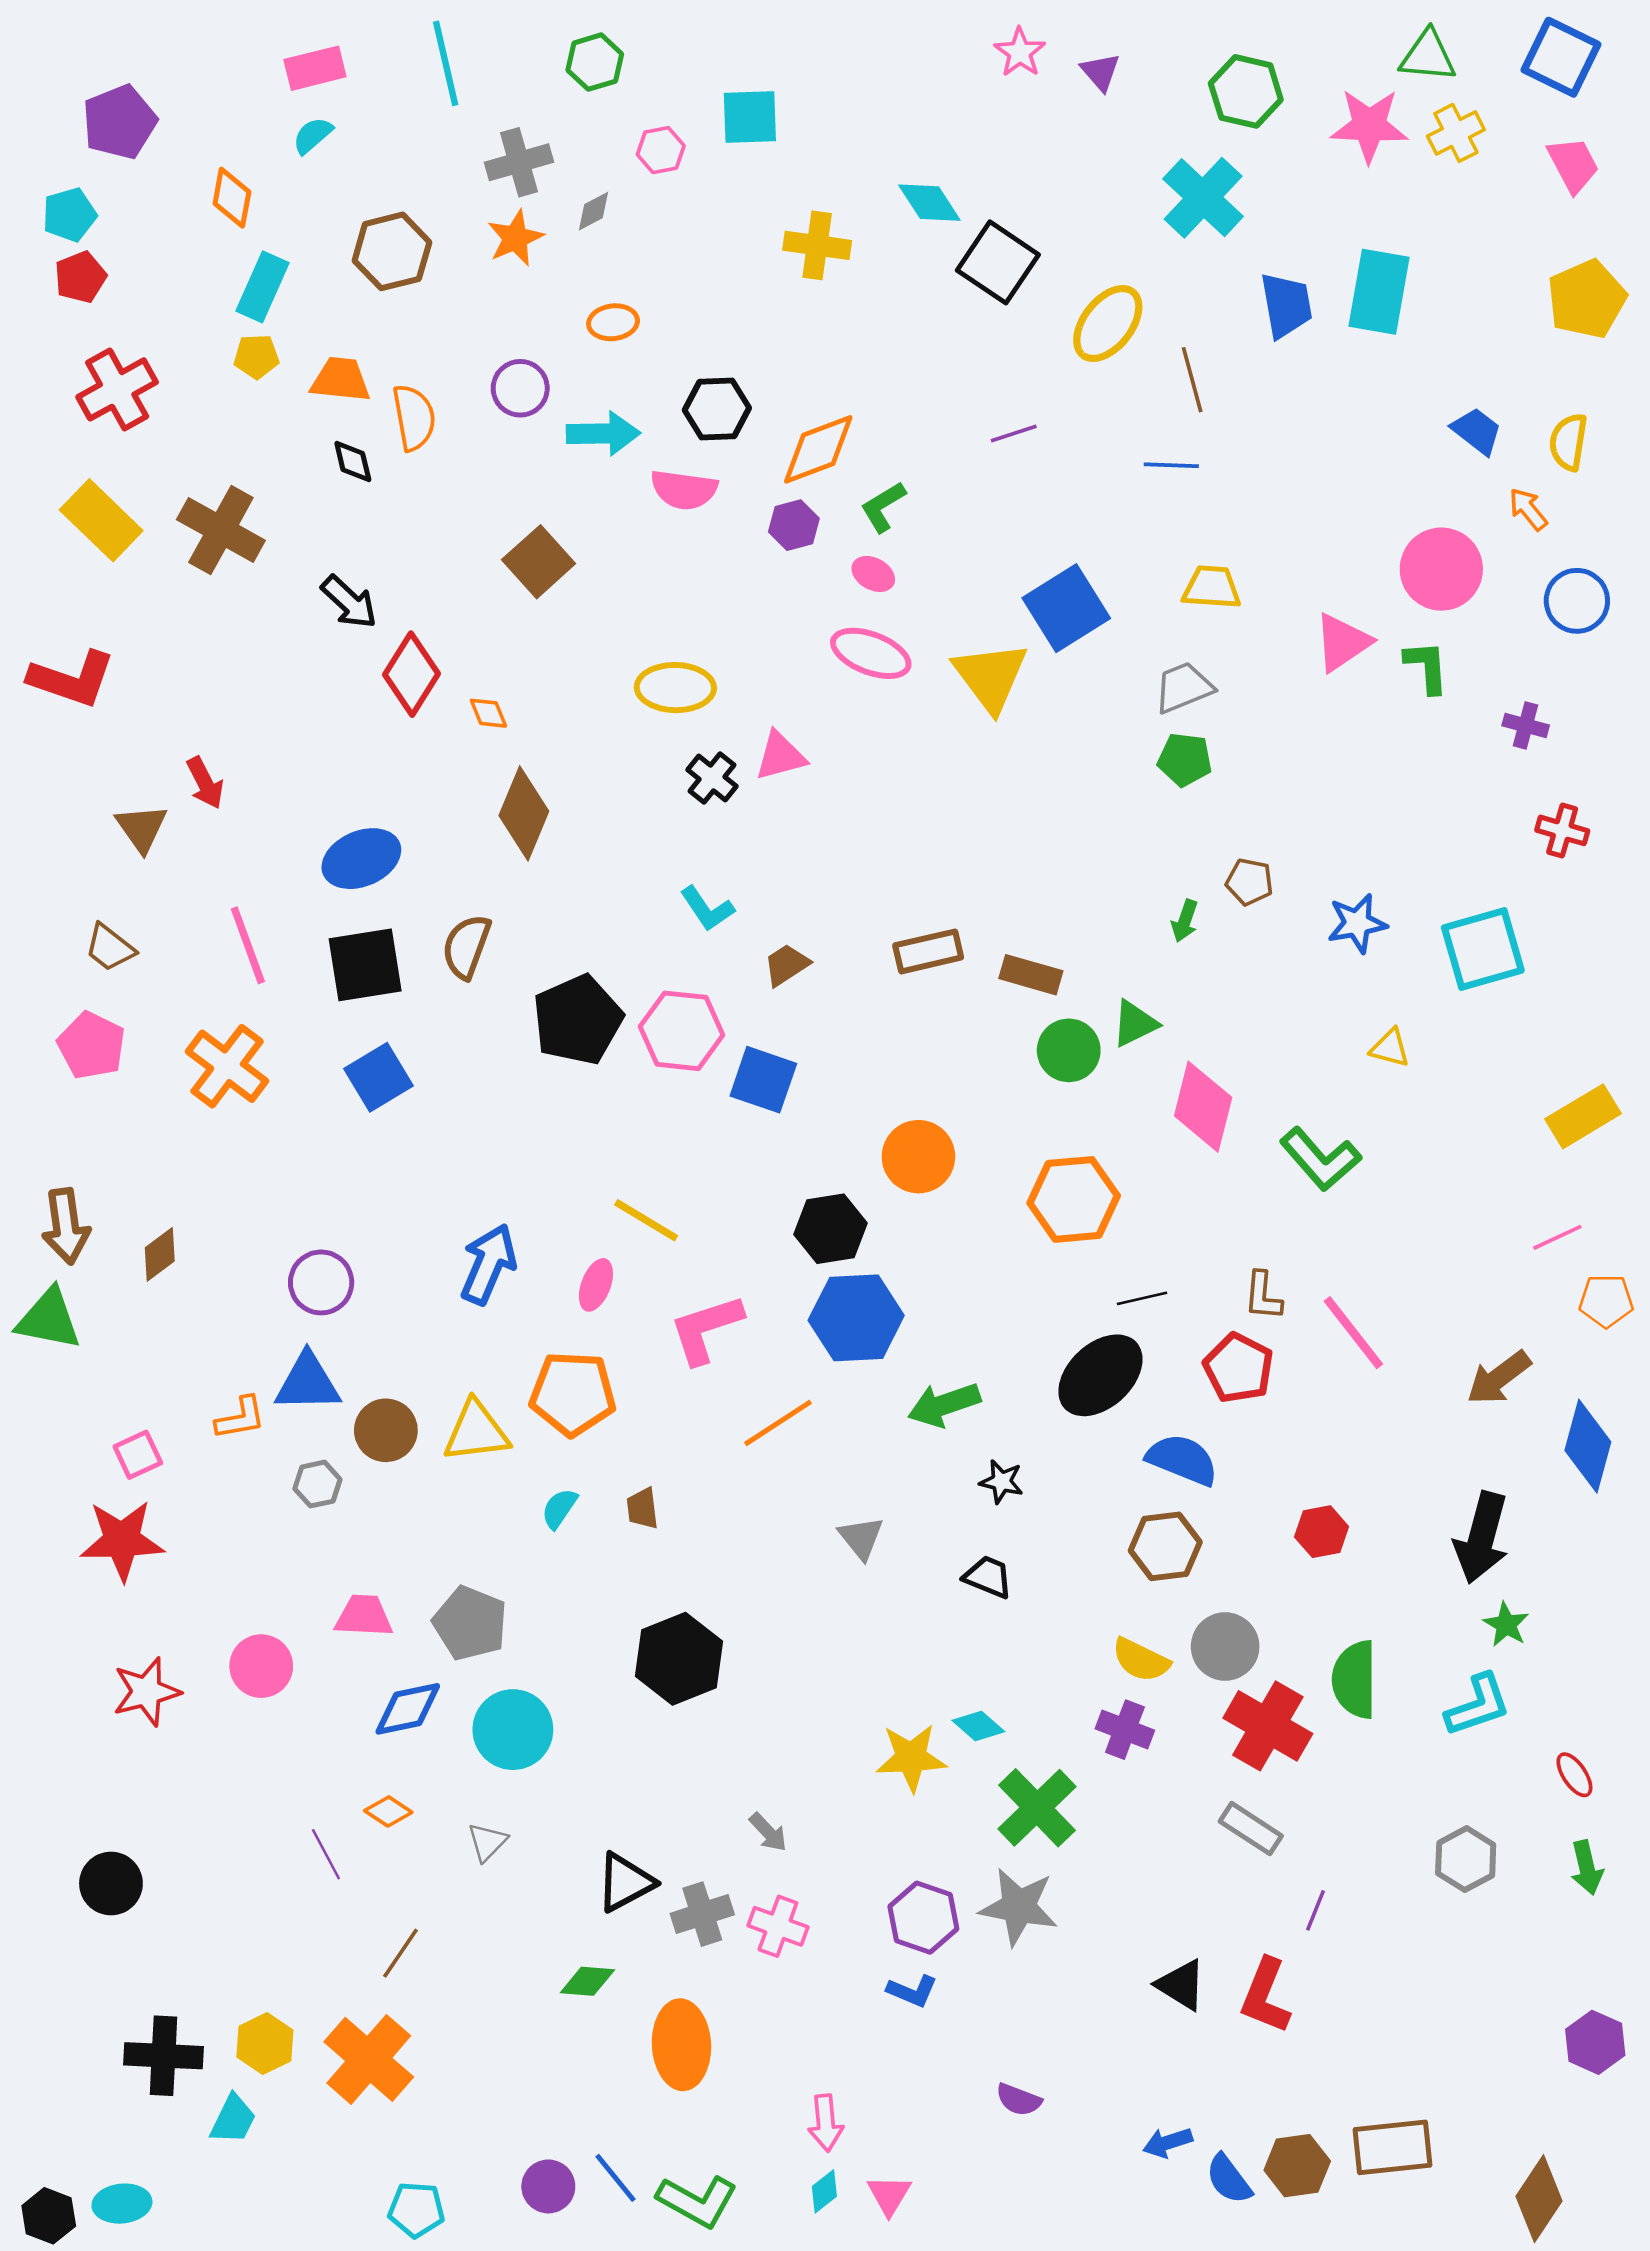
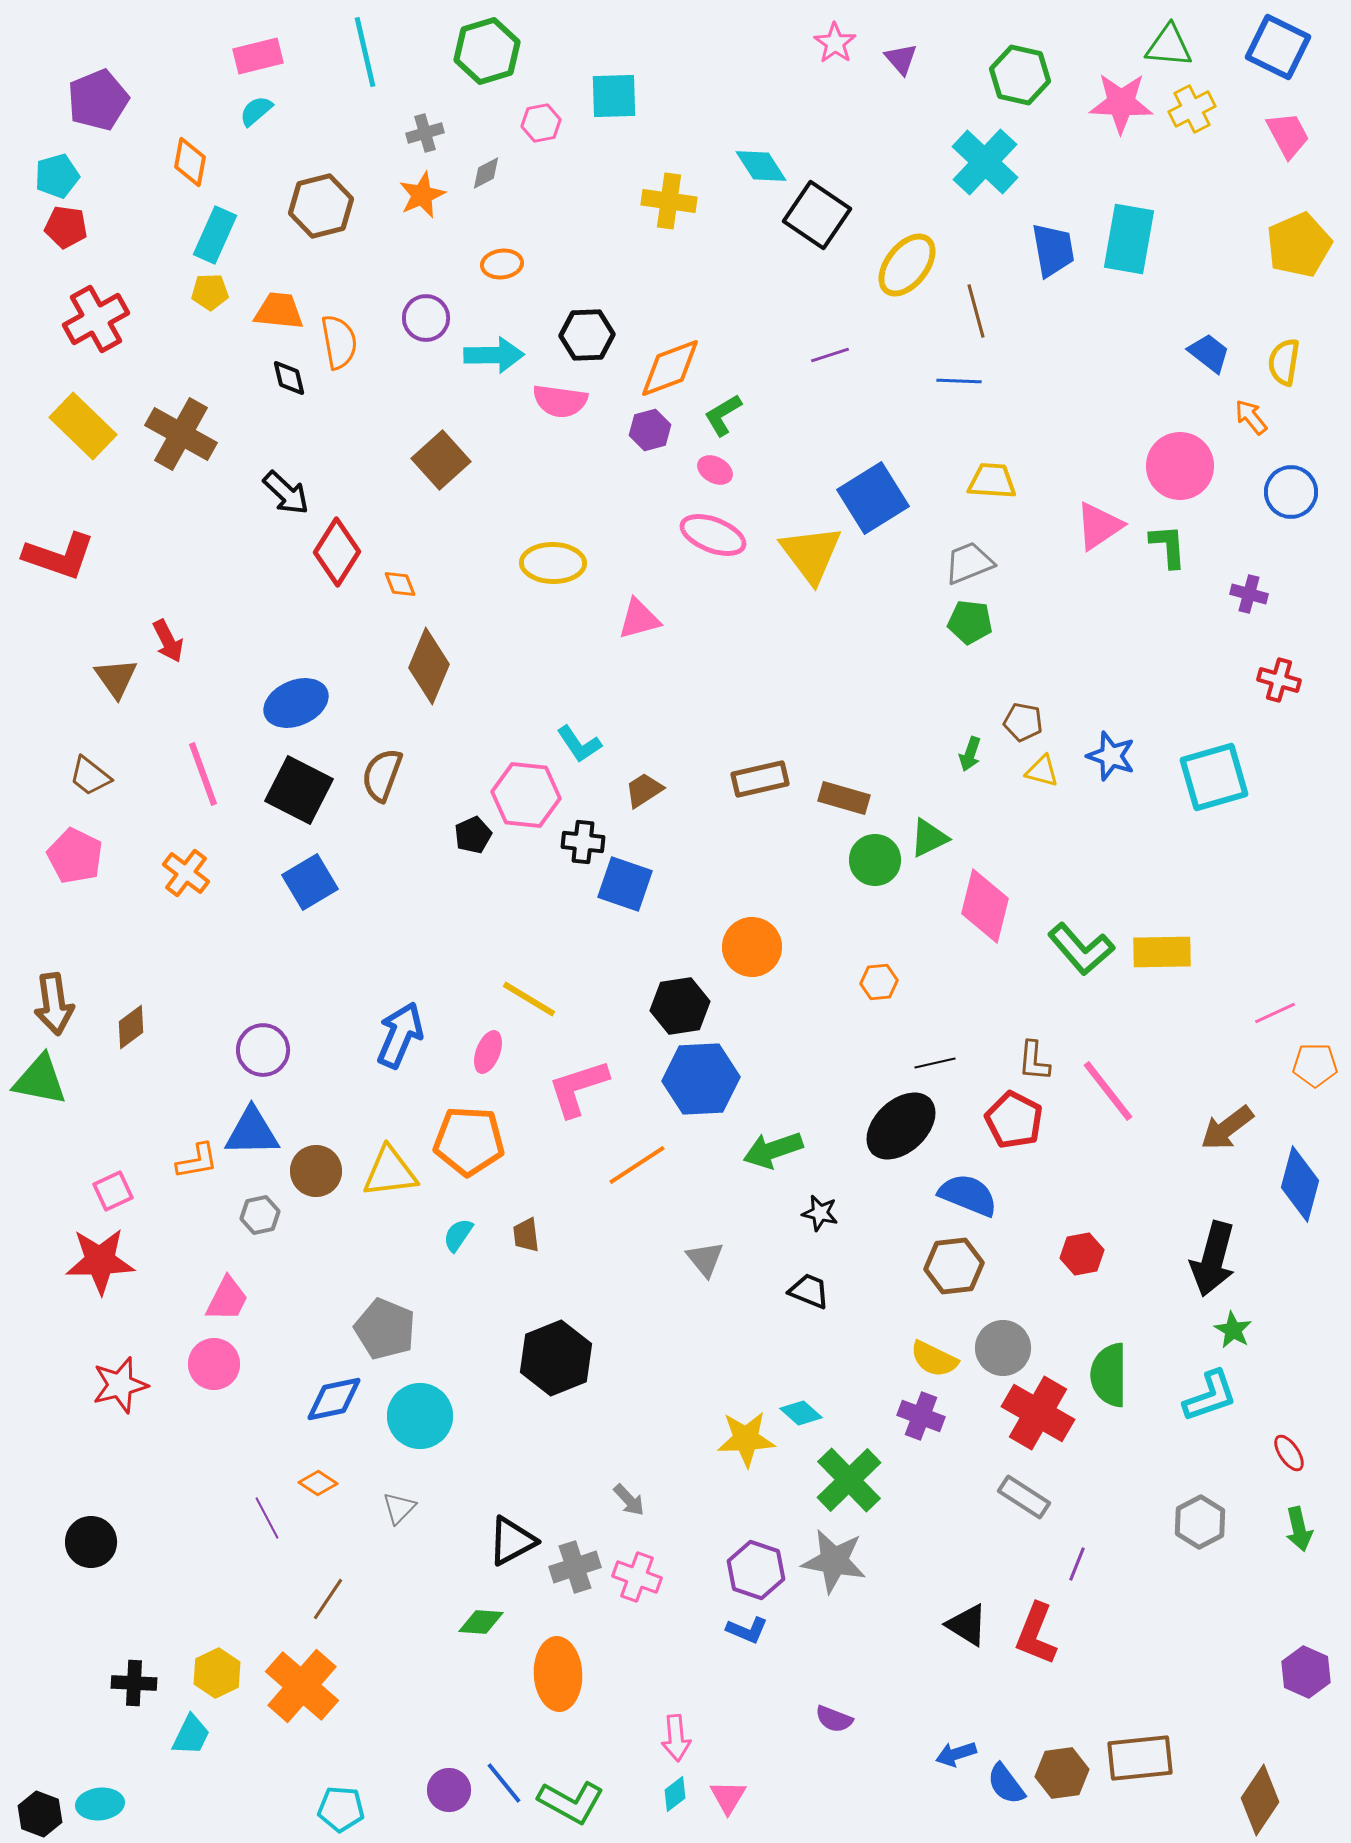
green hexagon: (595, 62) -> (487, 51), size x1.4
gray cross: (519, 162) -> (425, 133), size x0.7
red pentagon: (80, 277) -> (66, 227), turned 30
black cross: (712, 778) -> (583, 842), moved, turned -33
blue star: (1357, 923) -> (1111, 756), turned 30
black square: (365, 965) -> (299, 790), turned 36
black pentagon: (578, 1020) -> (473, 835), size x0.5
pink hexagon: (681, 1031) -> (526, 795), moved
yellow triangle: (1390, 1048) -> (1042, 771), moved
orange cross: (227, 1066) -> (186, 873), size x0.7
yellow rectangle: (1583, 1116) -> (1162, 952), moved, turned 30
orange hexagon: (1074, 1199) -> (879, 982), size x0.5
pink trapezoid: (364, 1616) -> (227, 1299), moved, turned 114
black cross: (164, 2056) -> (134, 1683), size x0.7

